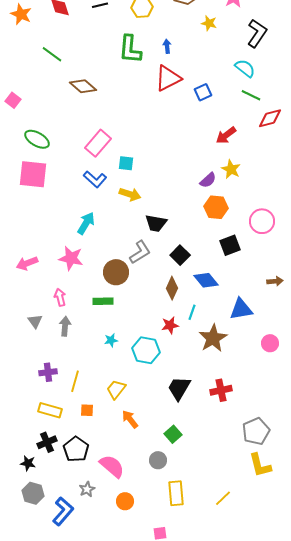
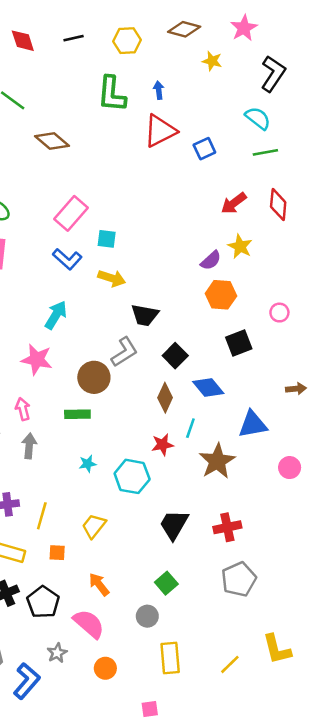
green line: (251, 95) -> (265, 152), turned -36
red diamond: (270, 118) -> (278, 205), moved, turned -70
pink circle: (262, 221) -> (279, 313), size x0.6
orange arrow: (130, 419) -> (99, 584), moved
gray pentagon: (256, 431) -> (239, 579), moved
yellow L-shape: (260, 465) -> (277, 649), moved

